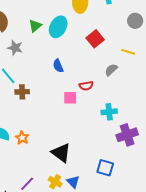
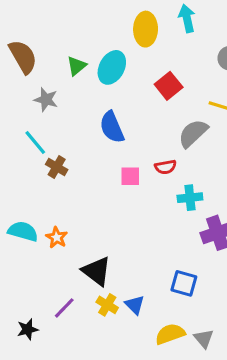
blue semicircle: (58, 66) -> (112, 127), size x1.5
gray semicircle: (111, 70) -> (193, 133), size x1.5
red semicircle: (86, 86) -> (165, 167), moved
brown cross: (22, 92) -> (57, 167), turned 32
black triangle: (61, 153) -> (97, 271), moved

